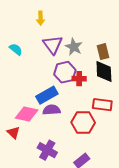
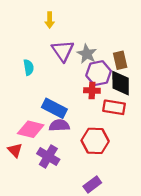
cyan semicircle: (16, 49) -> (29, 67), moved, turned 40
purple hexagon: (65, 72) -> (99, 73), moved
blue rectangle: (47, 95) -> (54, 108), turned 55
red rectangle: (102, 105) -> (114, 107), moved
purple cross: (47, 150) -> (48, 157), moved

